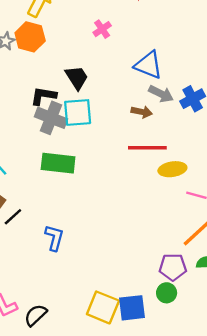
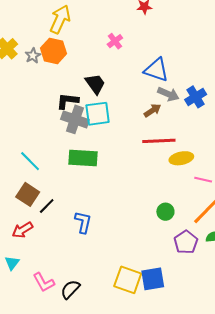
brown arrow: (142, 112) -> (152, 110), turned -42
purple pentagon: (173, 267) -> (186, 242), turned -30
green circle: (167, 293) -> (165, 212), moved

